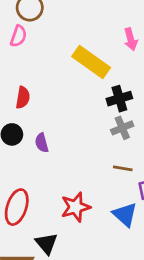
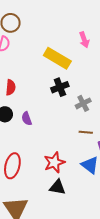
black cross: (119, 99) -> (60, 87), moved
black triangle: (46, 243) -> (57, 187), moved, turned -36

